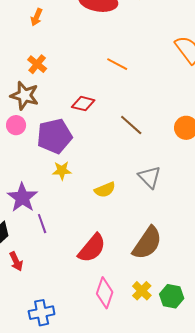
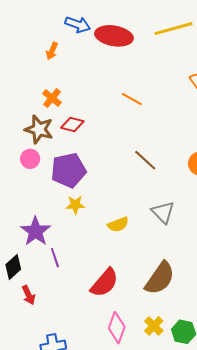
red diamond: (83, 104) -> (72, 124), moved

